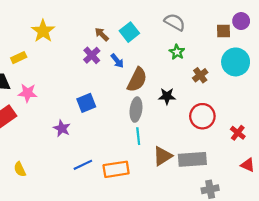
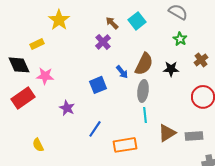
blue arrow: (117, 61) -> (122, 72), moved
black star: (167, 96) -> (171, 69), moved
purple star: (62, 128) -> (67, 108), moved
gray rectangle: (192, 159) -> (194, 136), size x0.7
blue line: (83, 165) -> (95, 129), moved, turned -30

